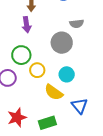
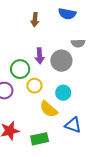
purple arrow: (27, 25) -> (40, 56), moved
blue triangle: (80, 106) -> (73, 125), turned -36

